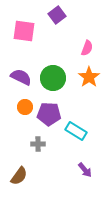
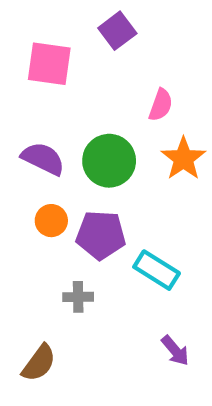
pink semicircle: (87, 48) -> (161, 105), moved

